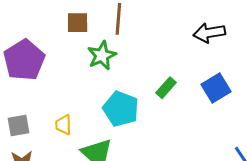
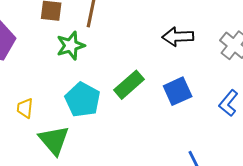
green rectangle: (166, 88) -> (129, 85), size x1.4

